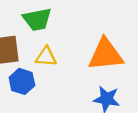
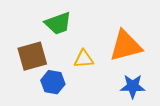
yellow triangle: (46, 57) -> (84, 59), moved

